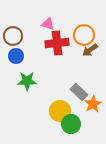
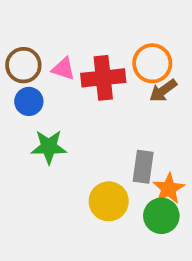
pink triangle: (48, 24) -> (63, 69), moved
gray rectangle: (79, 92) -> (143, 167), turned 54
green circle: (71, 124) -> (161, 216), moved

